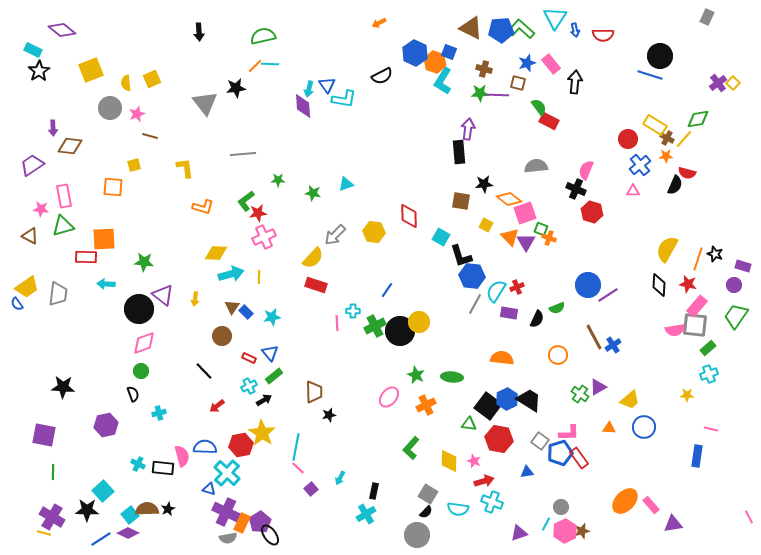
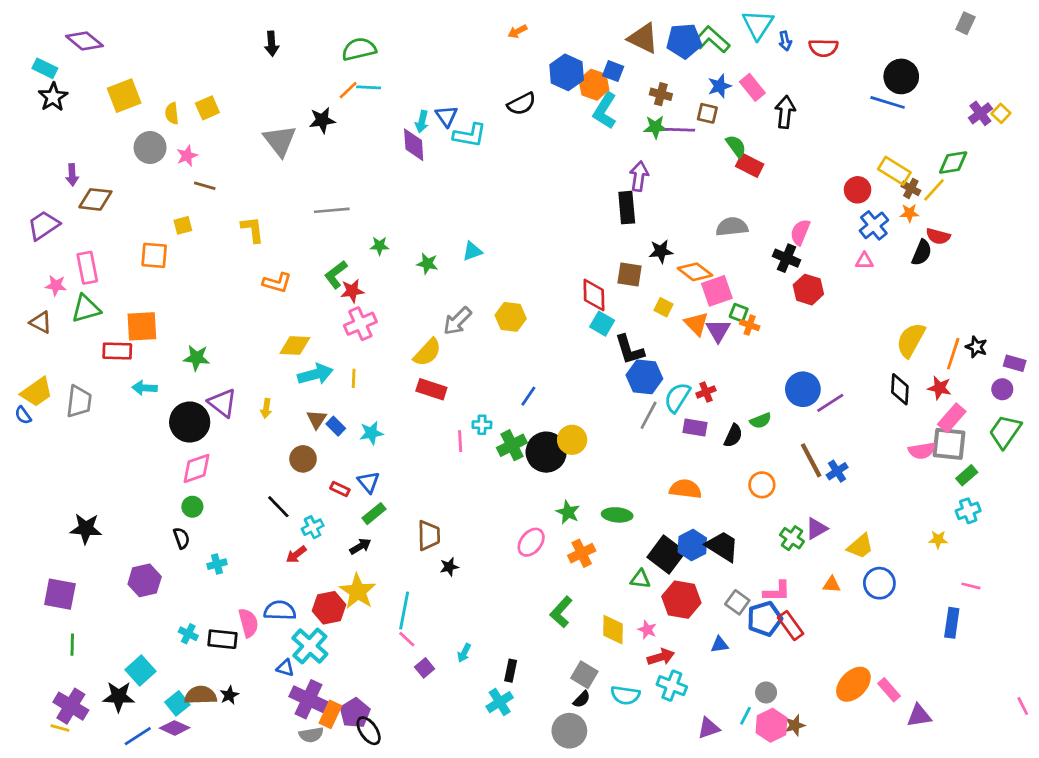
red diamond: (409, 216) -> (594, 295), moved
cyan cross: (249, 386) -> (313, 527), moved

